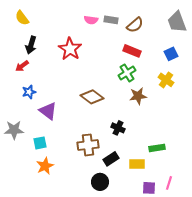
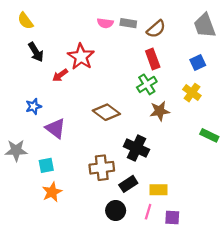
black arrow: (31, 45) -> (36, 52), turned -48
red rectangle: (132, 51) -> (153, 59), turned 48
red arrow: (22, 66) -> (60, 75), moved
black cross: (118, 128) -> (136, 148), size x1.5
green rectangle: (157, 148) -> (209, 135), moved, turned 35
pink line: (169, 183) -> (148, 212), moved

